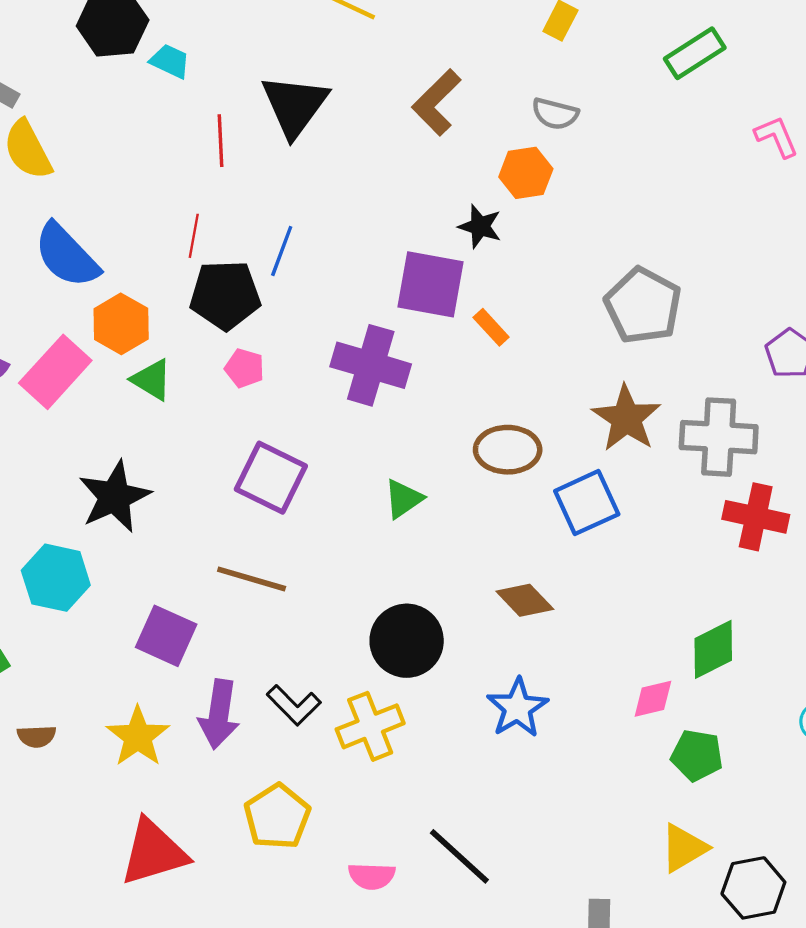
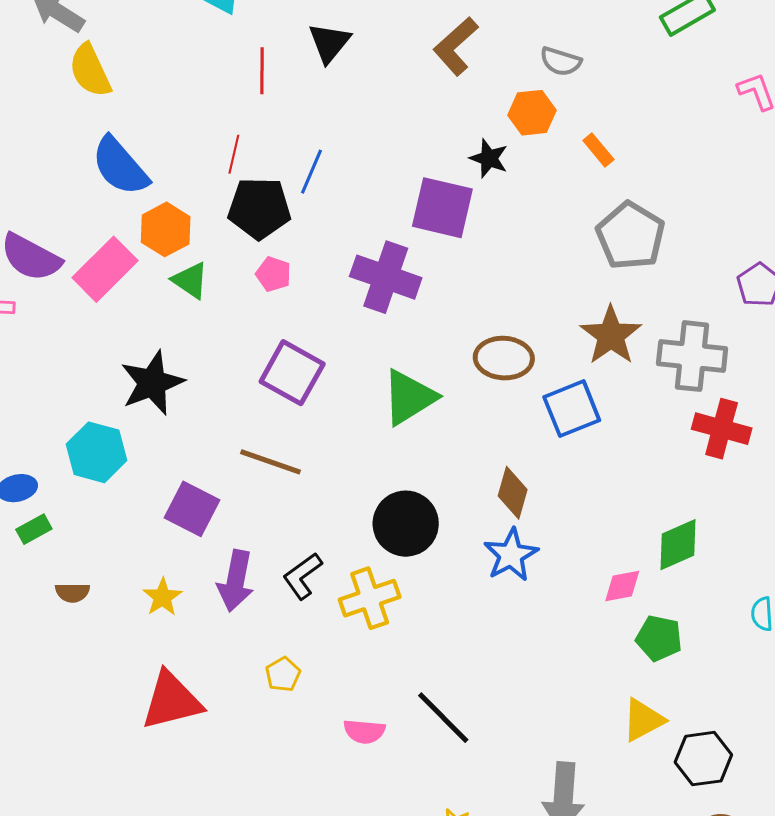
black triangle: (295, 106) -> (329, 43), size x0.7
orange rectangle: (491, 327) -> (598, 150), moved
green triangle: (404, 499) -> (409, 397), size x1.6
brown diamond: (525, 600) -> (513, 493), turned 57
black L-shape: (294, 705) -> (303, 576), turned 96
blue star: (517, 708) -> (511, 555), moved
yellow star: (138, 737) -> (162, 597), size x0.7
yellow pentagon: (277, 817) -> (283, 674), size x0.6

